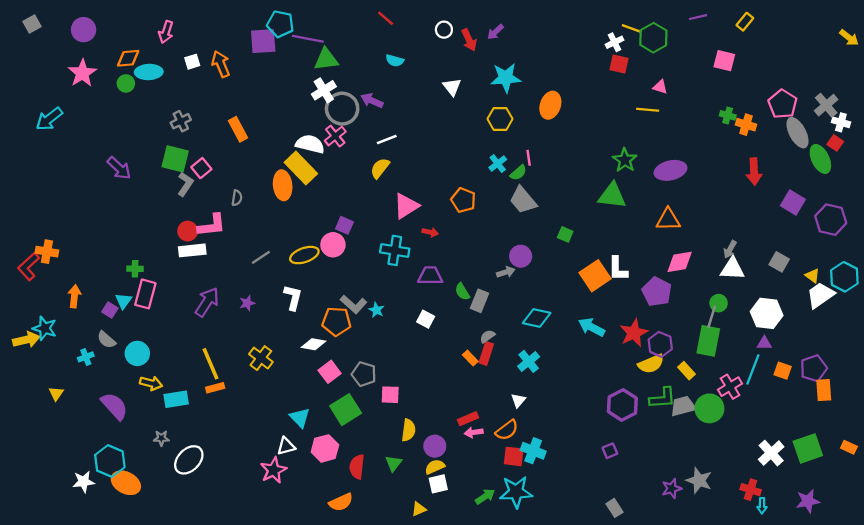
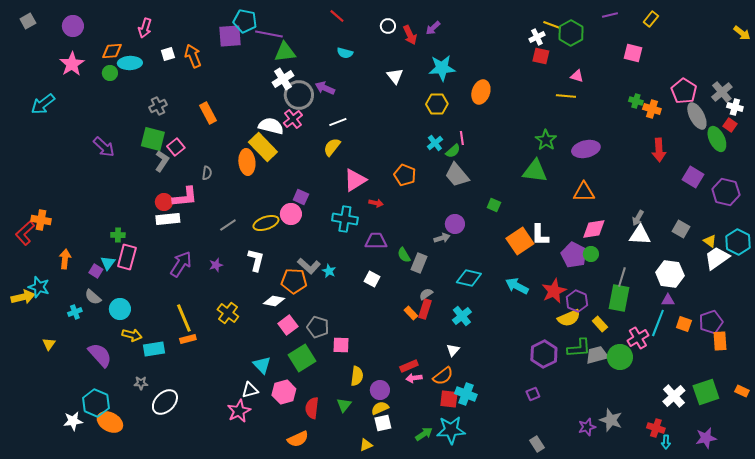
green circle: (719, 303) -> (591, 254), moved

